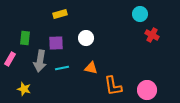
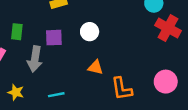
red cross: (152, 35) -> (168, 28), size x1.5
cyan line: (62, 68) -> (56, 95), moved
pink circle: (147, 90) -> (166, 82), moved

